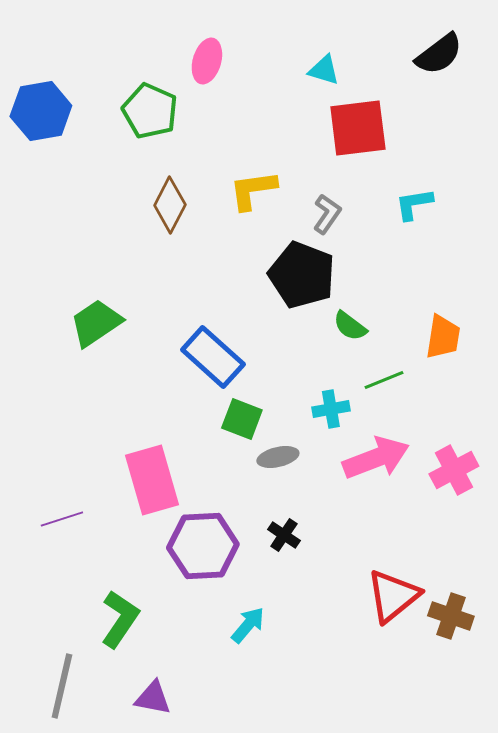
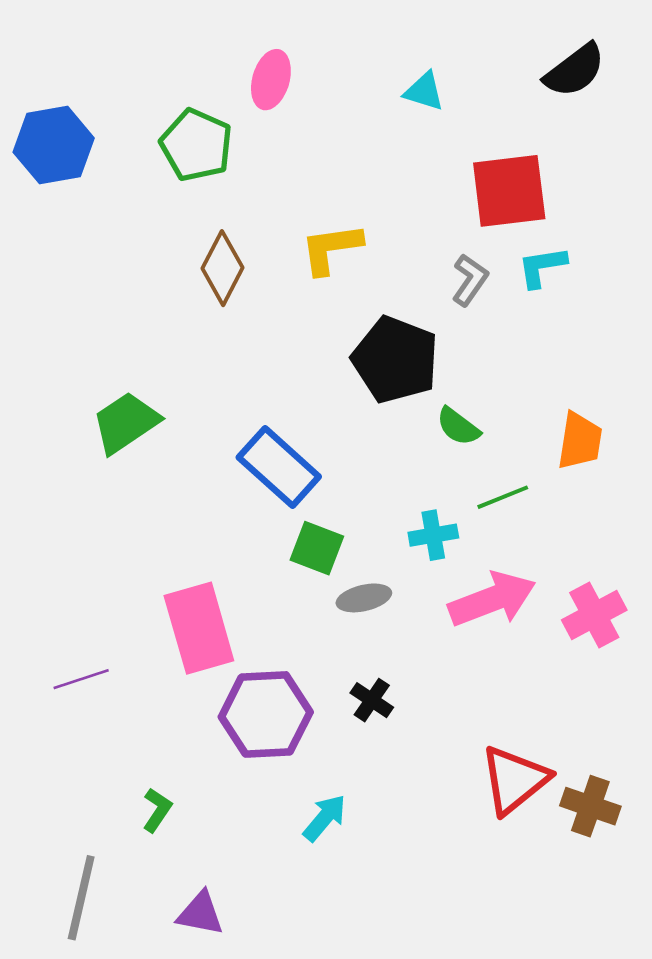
red square: (358, 128) -> (509, 191), moved
gray L-shape: (327, 214) -> (470, 280), moved
green L-shape: (120, 619) -> (157, 810), size x0.6

